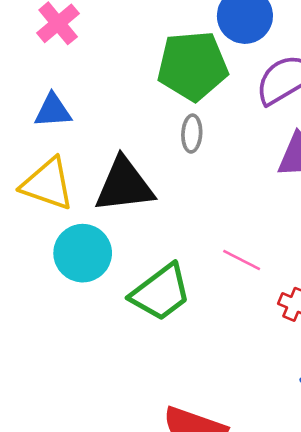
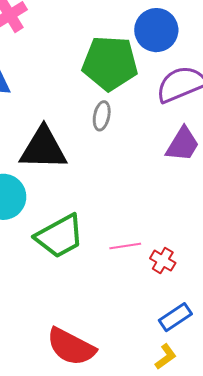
pink line: (242, 260) -> (125, 246), moved, turned -44

